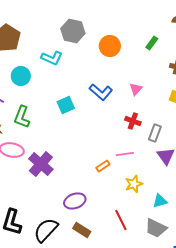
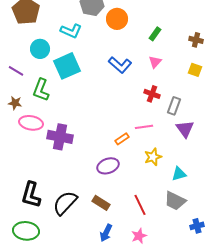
green rectangle: (152, 43) -> (155, 34), moved
orange circle: (110, 46) -> (117, 19), moved
cyan square: (66, 105) -> (67, 66), moved, size x1.5
purple cross: (41, 164) -> (60, 137), turned -30
purple ellipse: (75, 201) -> (108, 166), moved
red line: (121, 220) -> (140, 205), moved

